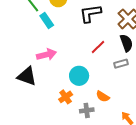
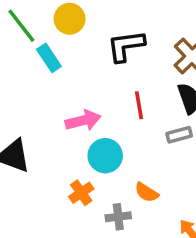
red line: (98, 47) -> (139, 105), turned -56
pink arrow: (46, 55) -> (83, 120), moved

